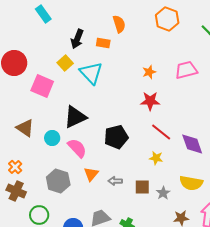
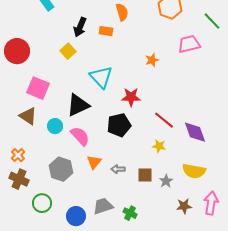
pink trapezoid: (186, 70) -> (189, 44), moved
cyan triangle: (91, 73) -> (101, 77), moved
pink square: (42, 86) -> (38, 88), moved
red star: (150, 101) -> (131, 97), moved

